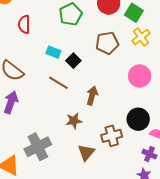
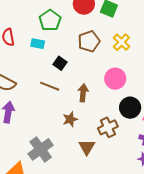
yellow cross: (141, 37) -> (121, 42), moved
cyan rectangle: (53, 52) -> (38, 44), moved
pink circle: (140, 76) -> (115, 79), moved

